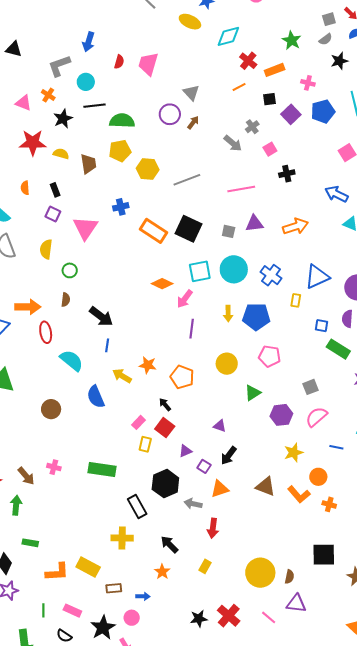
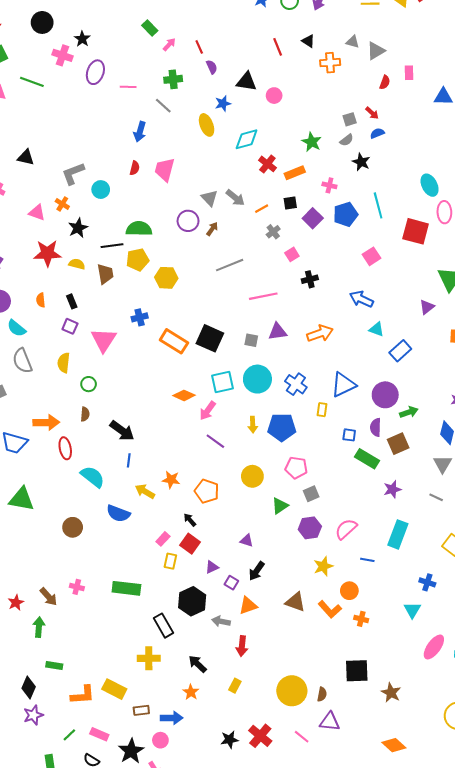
yellow ellipse: (190, 22) -> (207, 125), turned 45
blue arrow: (89, 42) -> (140, 132), moved
black star: (339, 61) -> (361, 162), turned -30
orange line: (239, 87) -> (262, 209), moved
black line: (95, 106) -> (112, 246), moved
gray arrow: (233, 143) -> (235, 198), moved
gray line: (187, 180) -> (230, 265), moved
purple line: (192, 329) -> (215, 441), turned -60
gray square: (310, 387) -> (311, 494), moved
blue semicircle: (96, 397) -> (118, 513), turned -45
blue arrow: (143, 596) -> (172, 718), size x1.5
green line: (43, 610) -> (69, 735), turned 48

